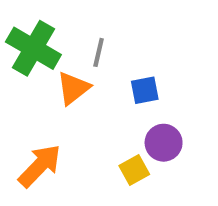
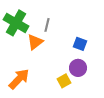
blue square: (145, 90) -> (80, 44), moved, turned 32

